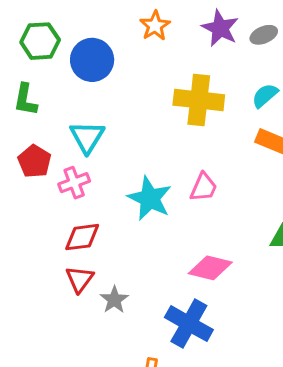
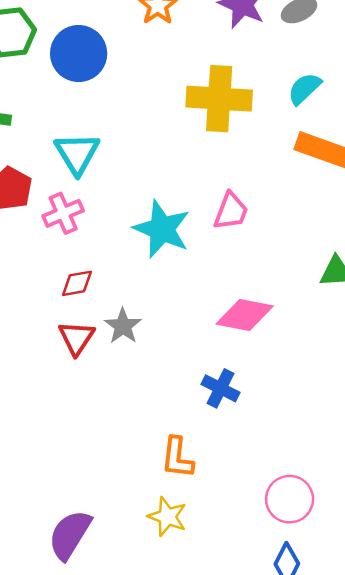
red diamond: (82, 237) -> (77, 283), size x0.7
gray star: (114, 300) -> (123, 326), moved
blue cross: (189, 324) -> (221, 388), size x0.6

